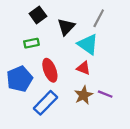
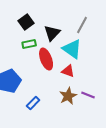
green rectangle: (31, 43) -> (29, 44), moved
red ellipse: (50, 70) -> (46, 59), moved
blue rectangle: (46, 103) -> (33, 103), size x0.6

